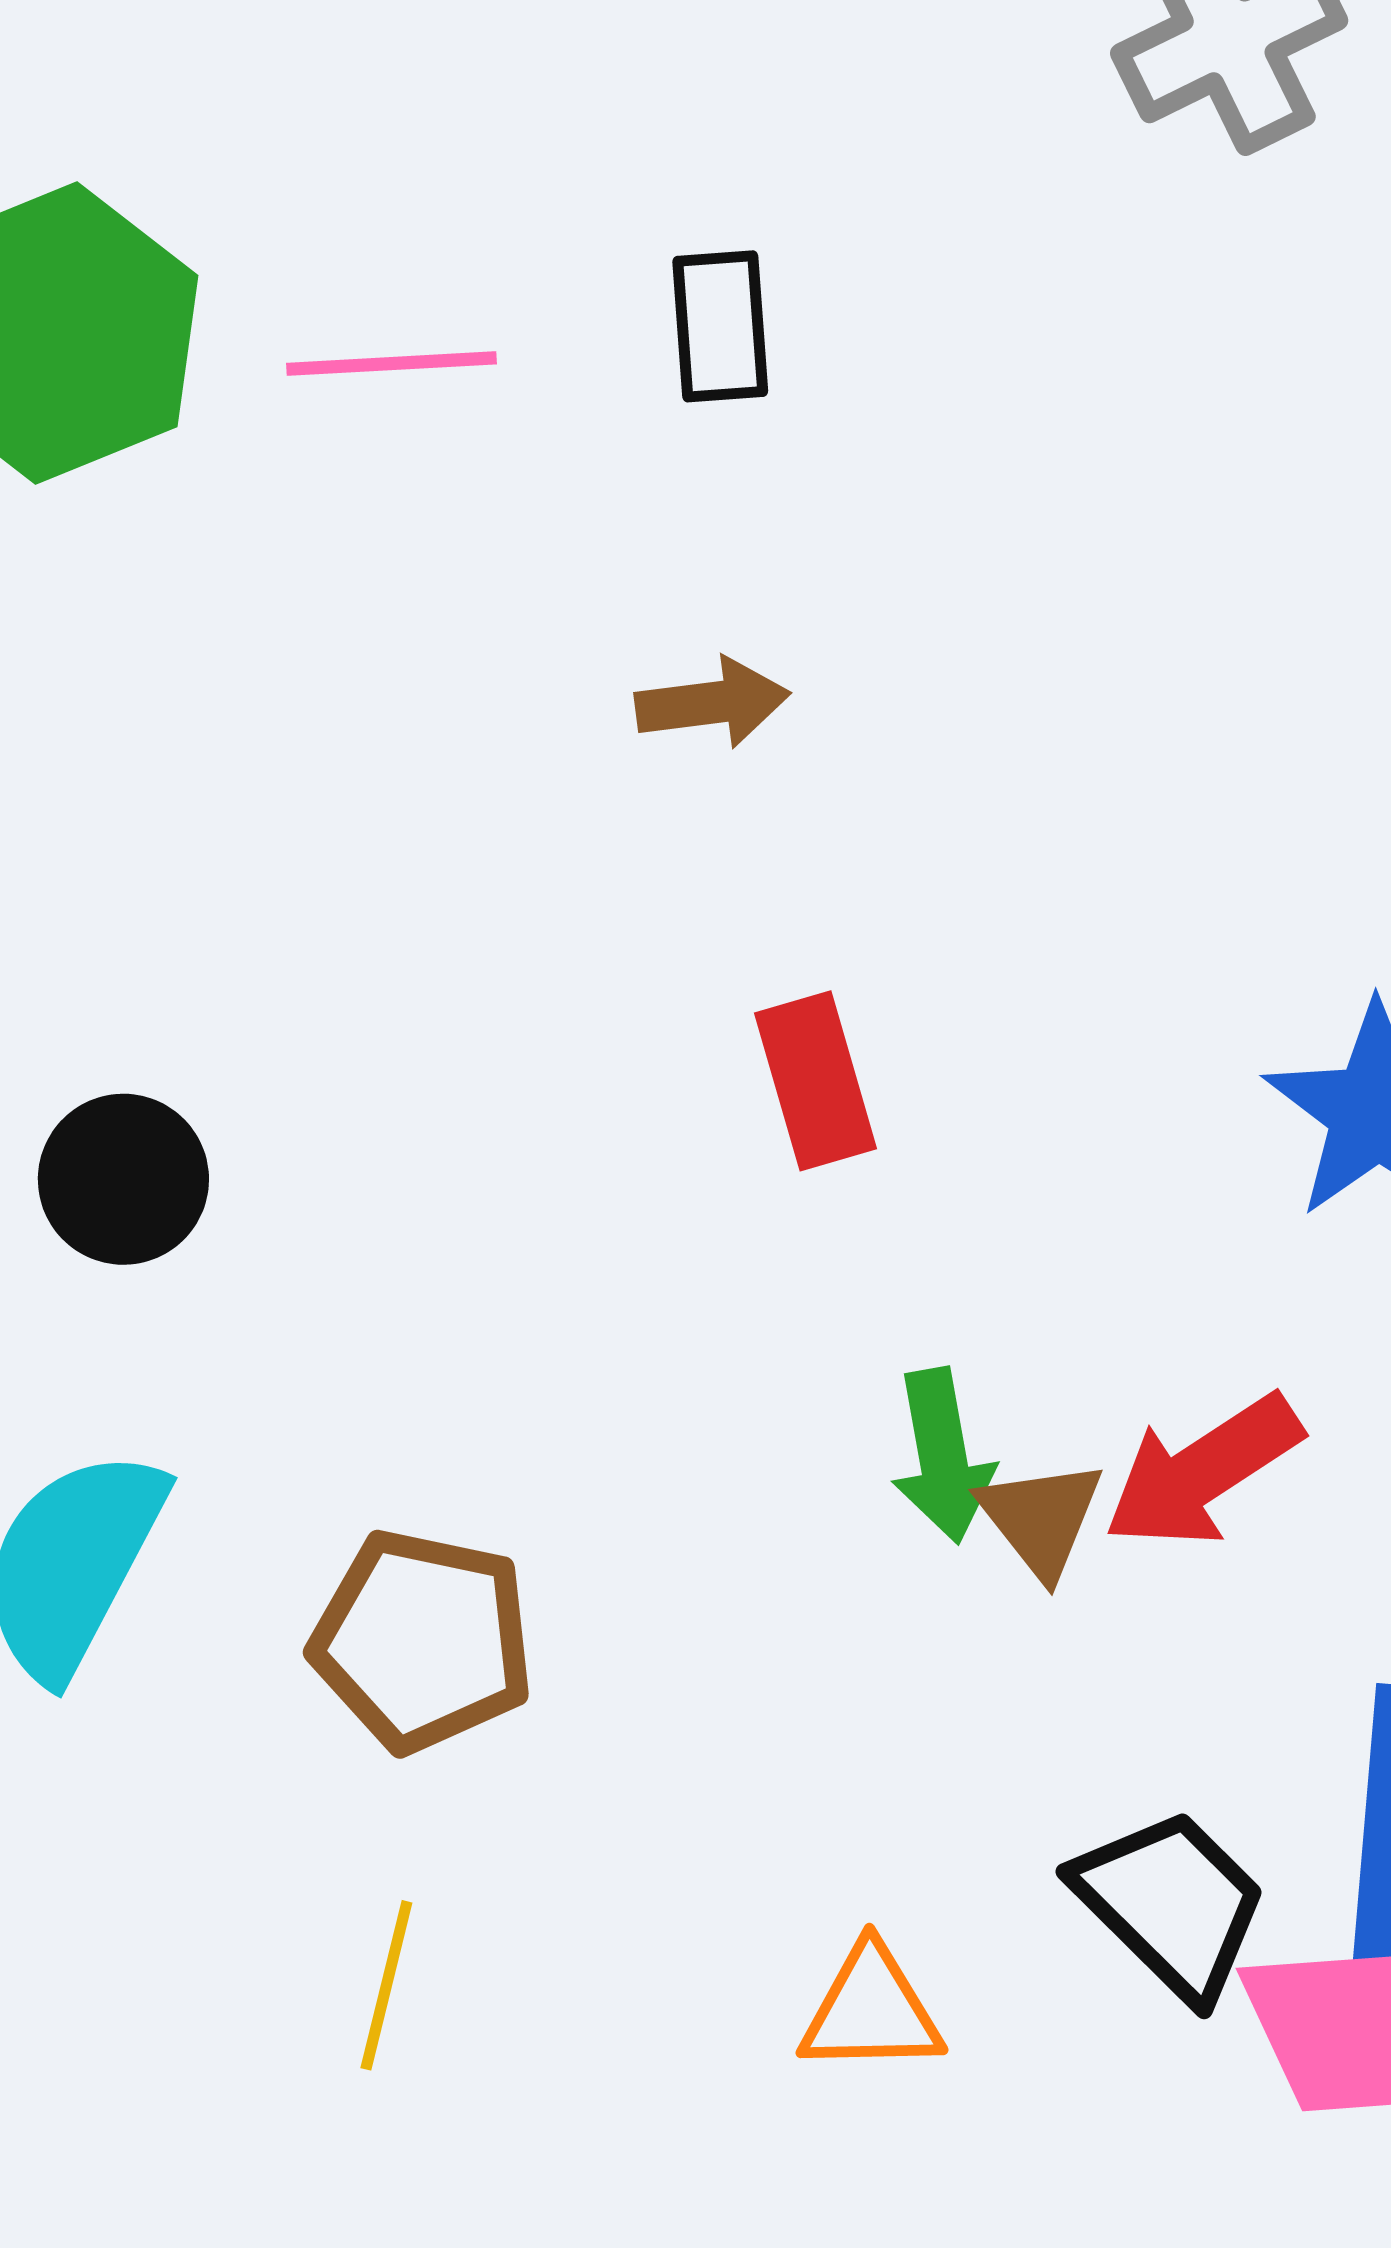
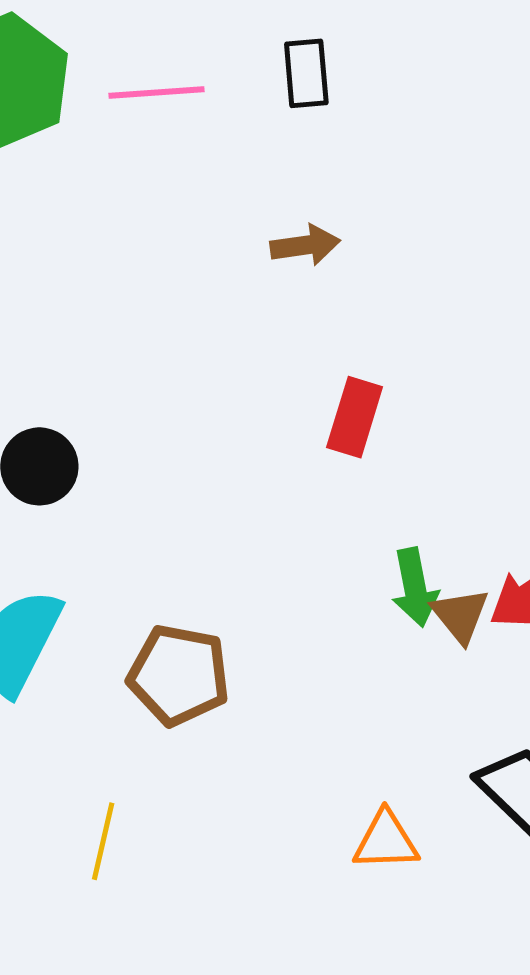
red rectangle: (816, 1081) -> (355, 417), turned 34
yellow line: (386, 1985) -> (103, 841), moved

